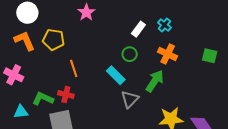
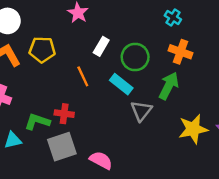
white rectangle: (138, 29) -> (101, 46), moved
green circle: (130, 54) -> (135, 57), size x1.5
orange line: (74, 68) -> (83, 76), moved

